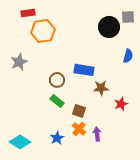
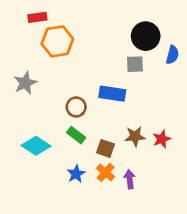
gray square: (128, 17) -> (135, 64), moved
blue semicircle: (128, 56) -> (172, 55), moved
brown star: (101, 88) -> (135, 136), moved
blue star: (57, 138) -> (76, 174), moved
cyan diamond: (20, 142) -> (36, 146), moved

